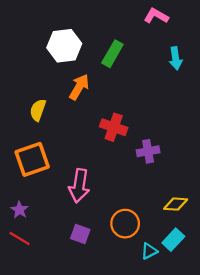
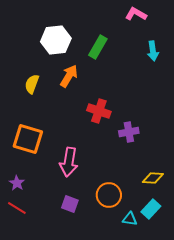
yellow semicircle: (38, 110) -> (32, 84), moved
orange square: (32, 159) -> (28, 139), turned 36
cyan triangle: (149, 251) -> (130, 219), turned 35

